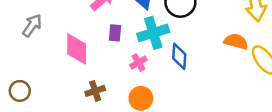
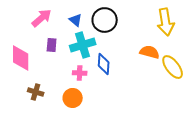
pink cross: (138, 62) -> (80, 73), moved, turned 32
brown cross: (95, 91) -> (36, 92), turned 35

